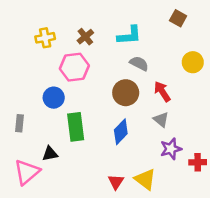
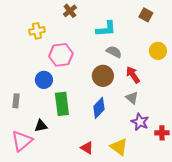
brown cross: (85, 37) -> (70, 11), moved
purple star: (171, 149) -> (140, 122), turned -30
red triangle: (116, 182) -> (87, 148), moved, turned -32

